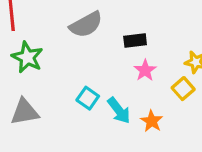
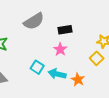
pink star: (145, 70) -> (60, 49), moved
cyan arrow: (119, 110) -> (57, 74), turned 144

